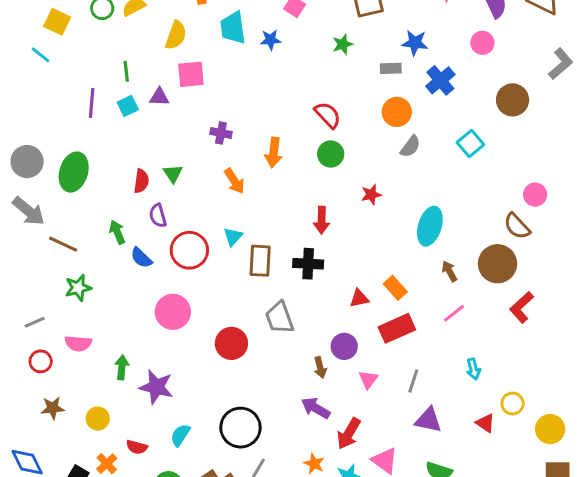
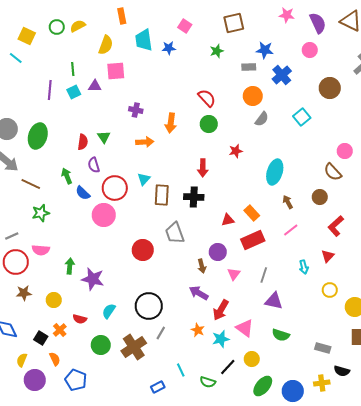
orange arrow: (234, 181) -> (145, 142), turned -60
brown circle: (497, 264) -> (320, 197), size x0.6
pink circle: (173, 312) -> (104, 215), moved
red circle: (41, 361) -> (16, 262), size x1.6
red triangle: (485, 423) -> (328, 256), moved, turned 40

